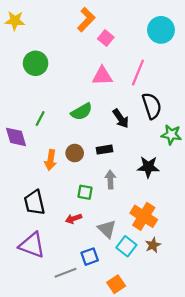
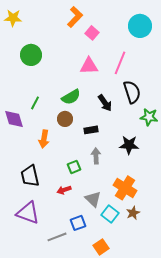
brown circle: (75, 153) -> (65, 119), moved
green square: (85, 192) -> (74, 167), turned -32

